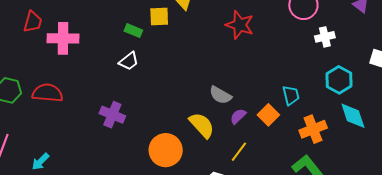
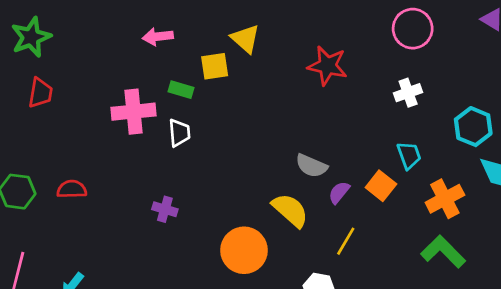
white cross: (325, 37) -> (408, 93), moved
pink cross: (63, 38) -> (134, 112), moved
white trapezoid: (129, 61) -> (179, 133), turned -50
red semicircle: (47, 93) -> (72, 189), size x0.7
purple cross: (112, 115) -> (165, 209), size x0.7

